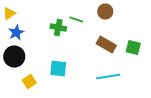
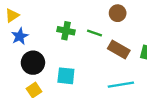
green line: (76, 20) -> (95, 33), moved
black circle: (14, 57) -> (33, 63), moved

